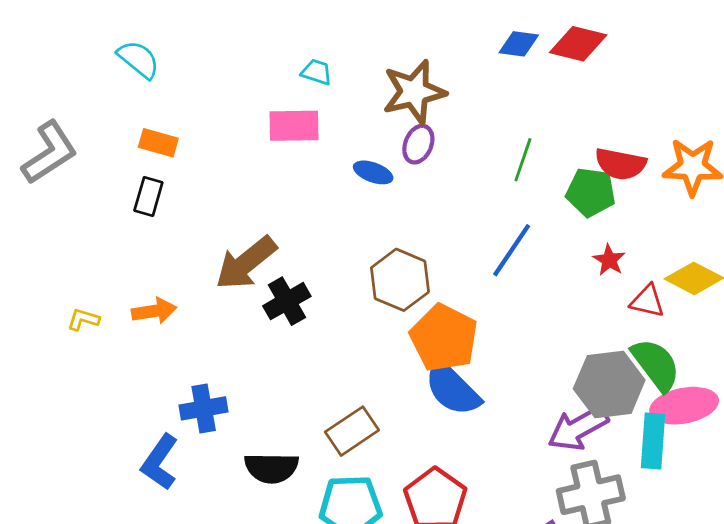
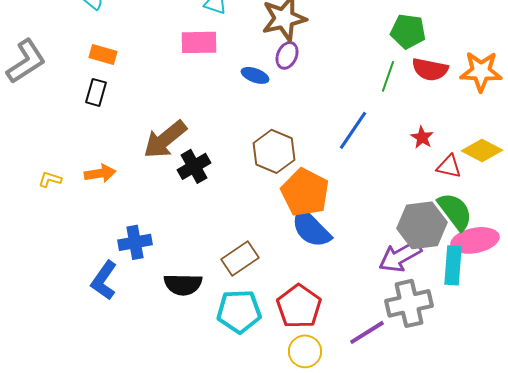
green line: (523, 160) -> (388, 76), moved
green pentagon: (591, 192) -> (408, 31), moved

